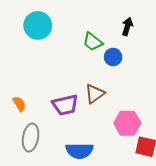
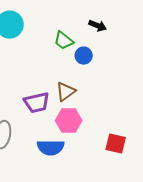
black arrow: (127, 26) -> (98, 26), turned 96
pink hexagon: (127, 123) -> (69, 121), moved

